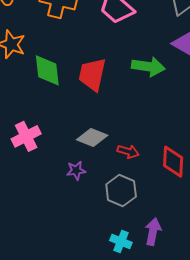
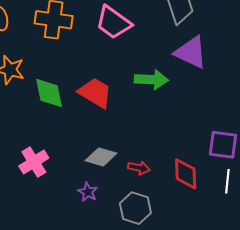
red trapezoid: (92, 74) -> (95, 93), turned 114
purple star: (76, 170) -> (88, 192), turned -30

